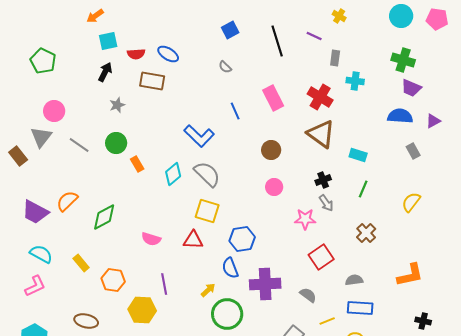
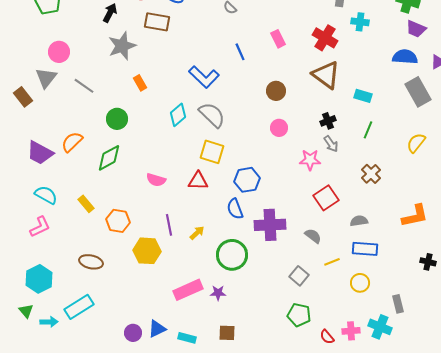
pink rectangle: (273, 98) -> (278, 39), size x0.7
gray star: (117, 105) -> (122, 46), size x1.8
green circle: (116, 143) -> (117, 119), moved
gray rectangle: (413, 151) -> (418, 92), size x1.8
orange rectangle: (137, 164) -> (140, 83), moved
yellow arrow: (208, 290) -> (197, 233), moved

